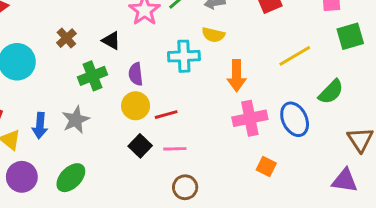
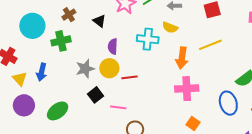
yellow line: (295, 56) -> (210, 45), moved
green cross: (93, 76) -> (61, 41), moved
blue ellipse: (295, 119) -> (228, 103), moved
gray star: (76, 120) -> (85, 69), moved
black square: (140, 146) -> (95, 95), moved
pink line: (175, 149) -> (118, 107), moved

